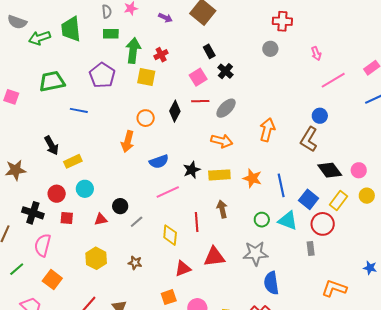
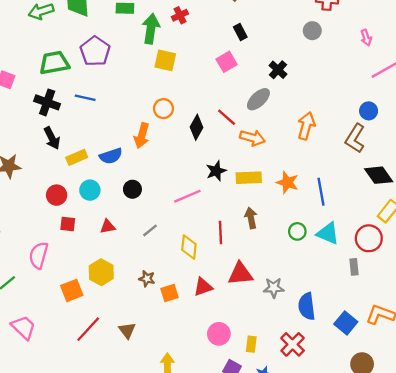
red cross: (161, 55) -> (180, 15), moved
black cross: (225, 71) -> (278, 70), moved
purple pentagon: (102, 75) -> (95, 51), moved
red line: (200, 101) -> (227, 117), moved, turned 42
black diamond: (175, 111) -> (196, 127), moved
blue semicircle: (159, 162) -> (111, 156), moved
blue square: (309, 199) -> (346, 323), moved
black circle: (120, 206) -> (132, 189), moved
black cross: (33, 213) -> (47, 102), moved
gray star: (255, 253) -> (274, 288), moved, size x0.7
orange square: (52, 280) -> (72, 290), moved, turned 30
orange square: (169, 297) -> (170, 293), moved

